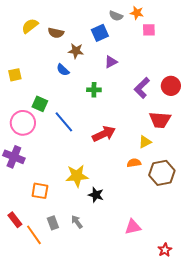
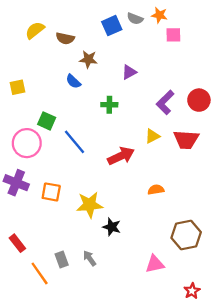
blue square: (100, 33) -> (112, 26), moved
yellow triangle: (145, 142) -> (152, 136), moved
brown hexagon: (162, 173) -> (186, 235), moved
orange square: (40, 191) -> (51, 192), moved
red rectangle: (15, 220) -> (17, 243), moved

